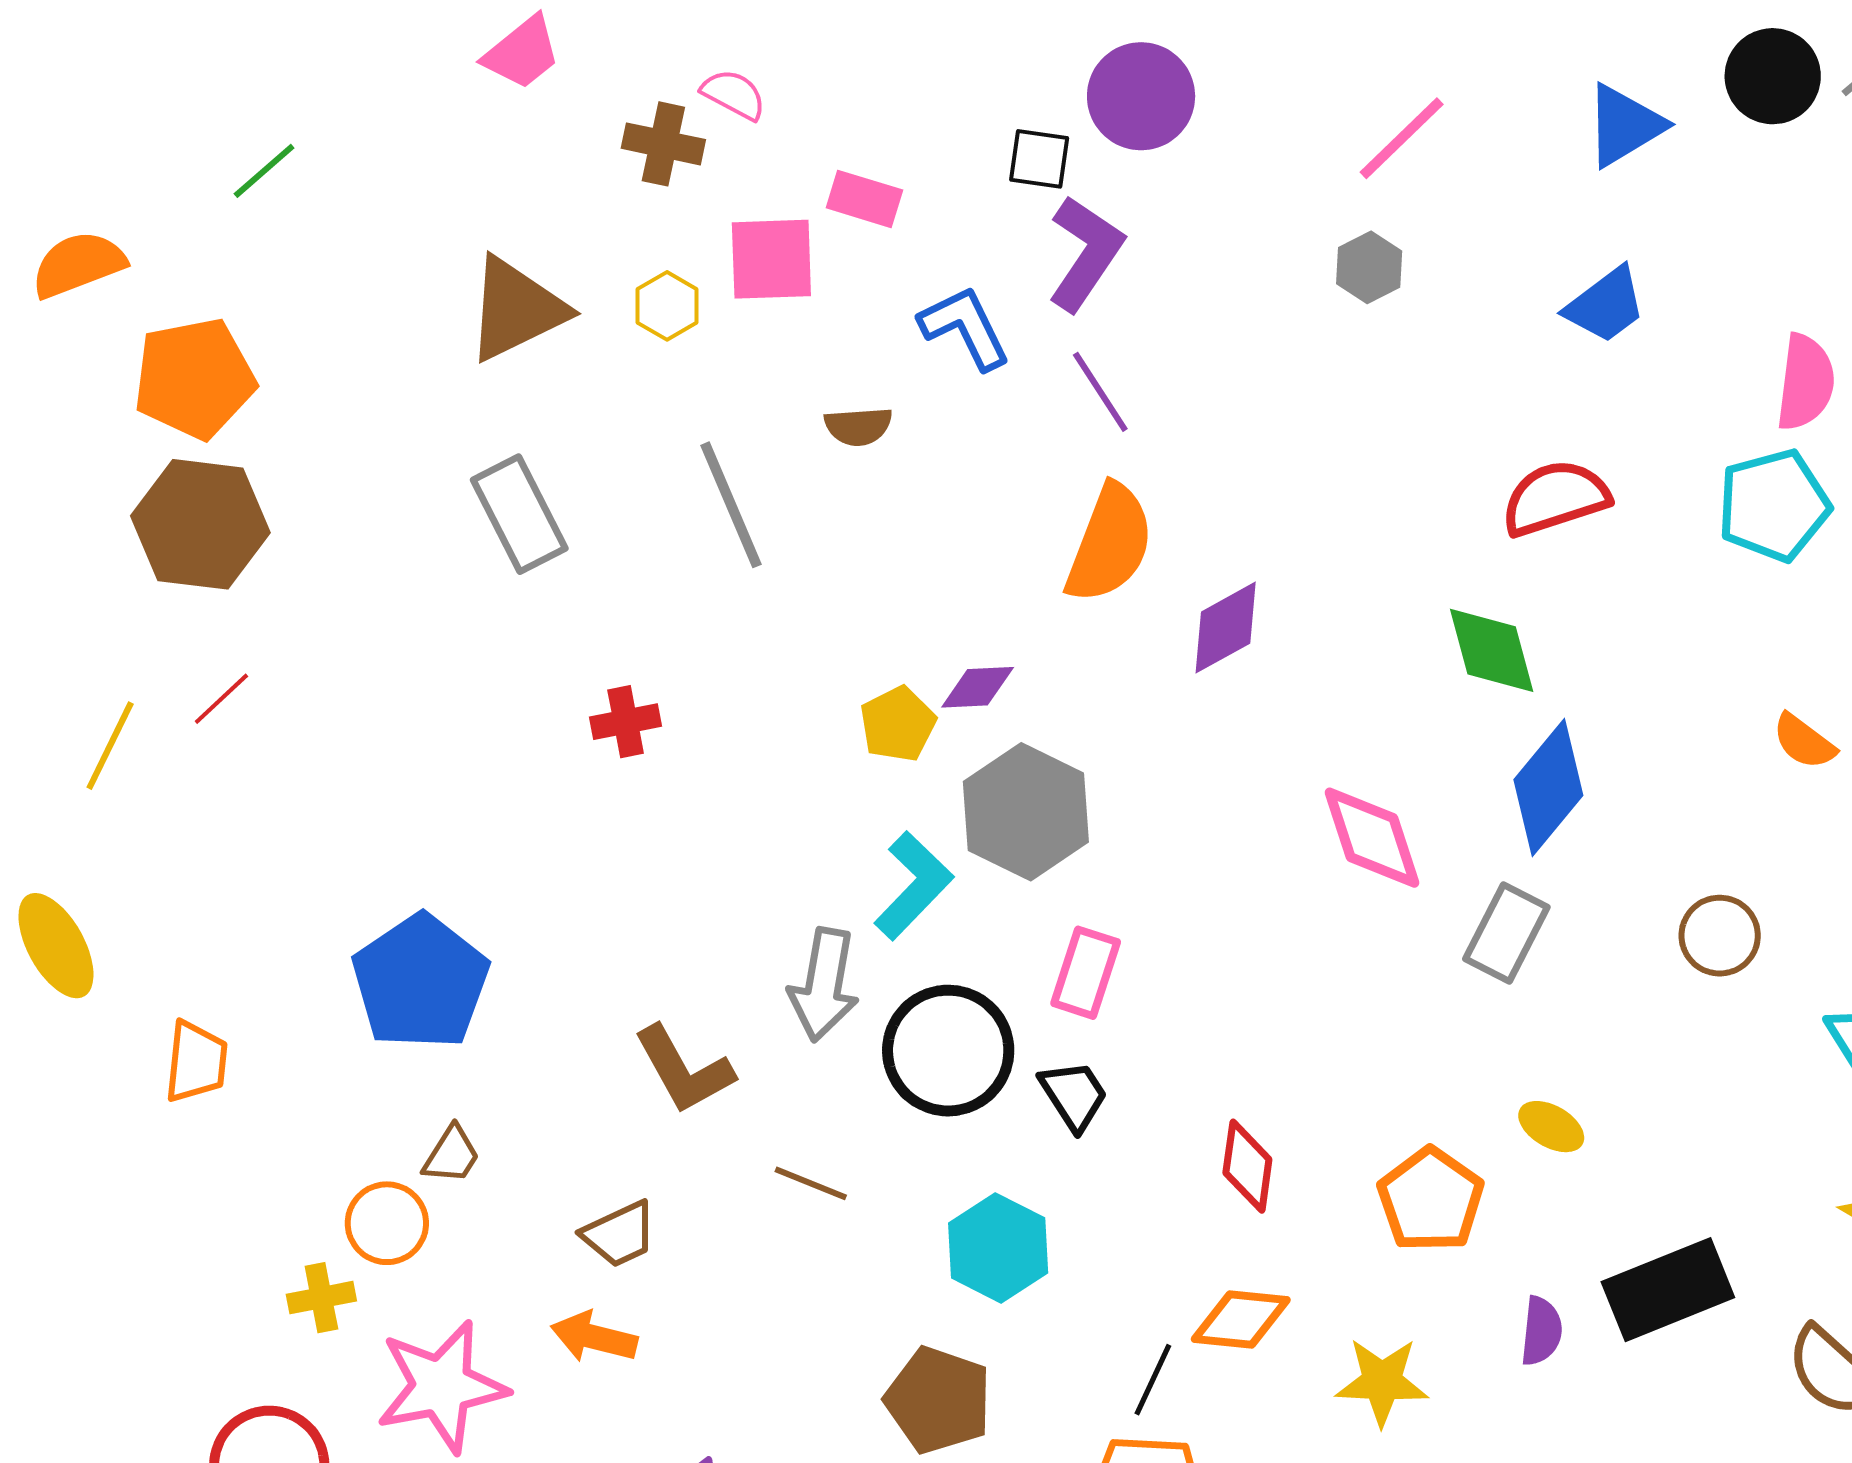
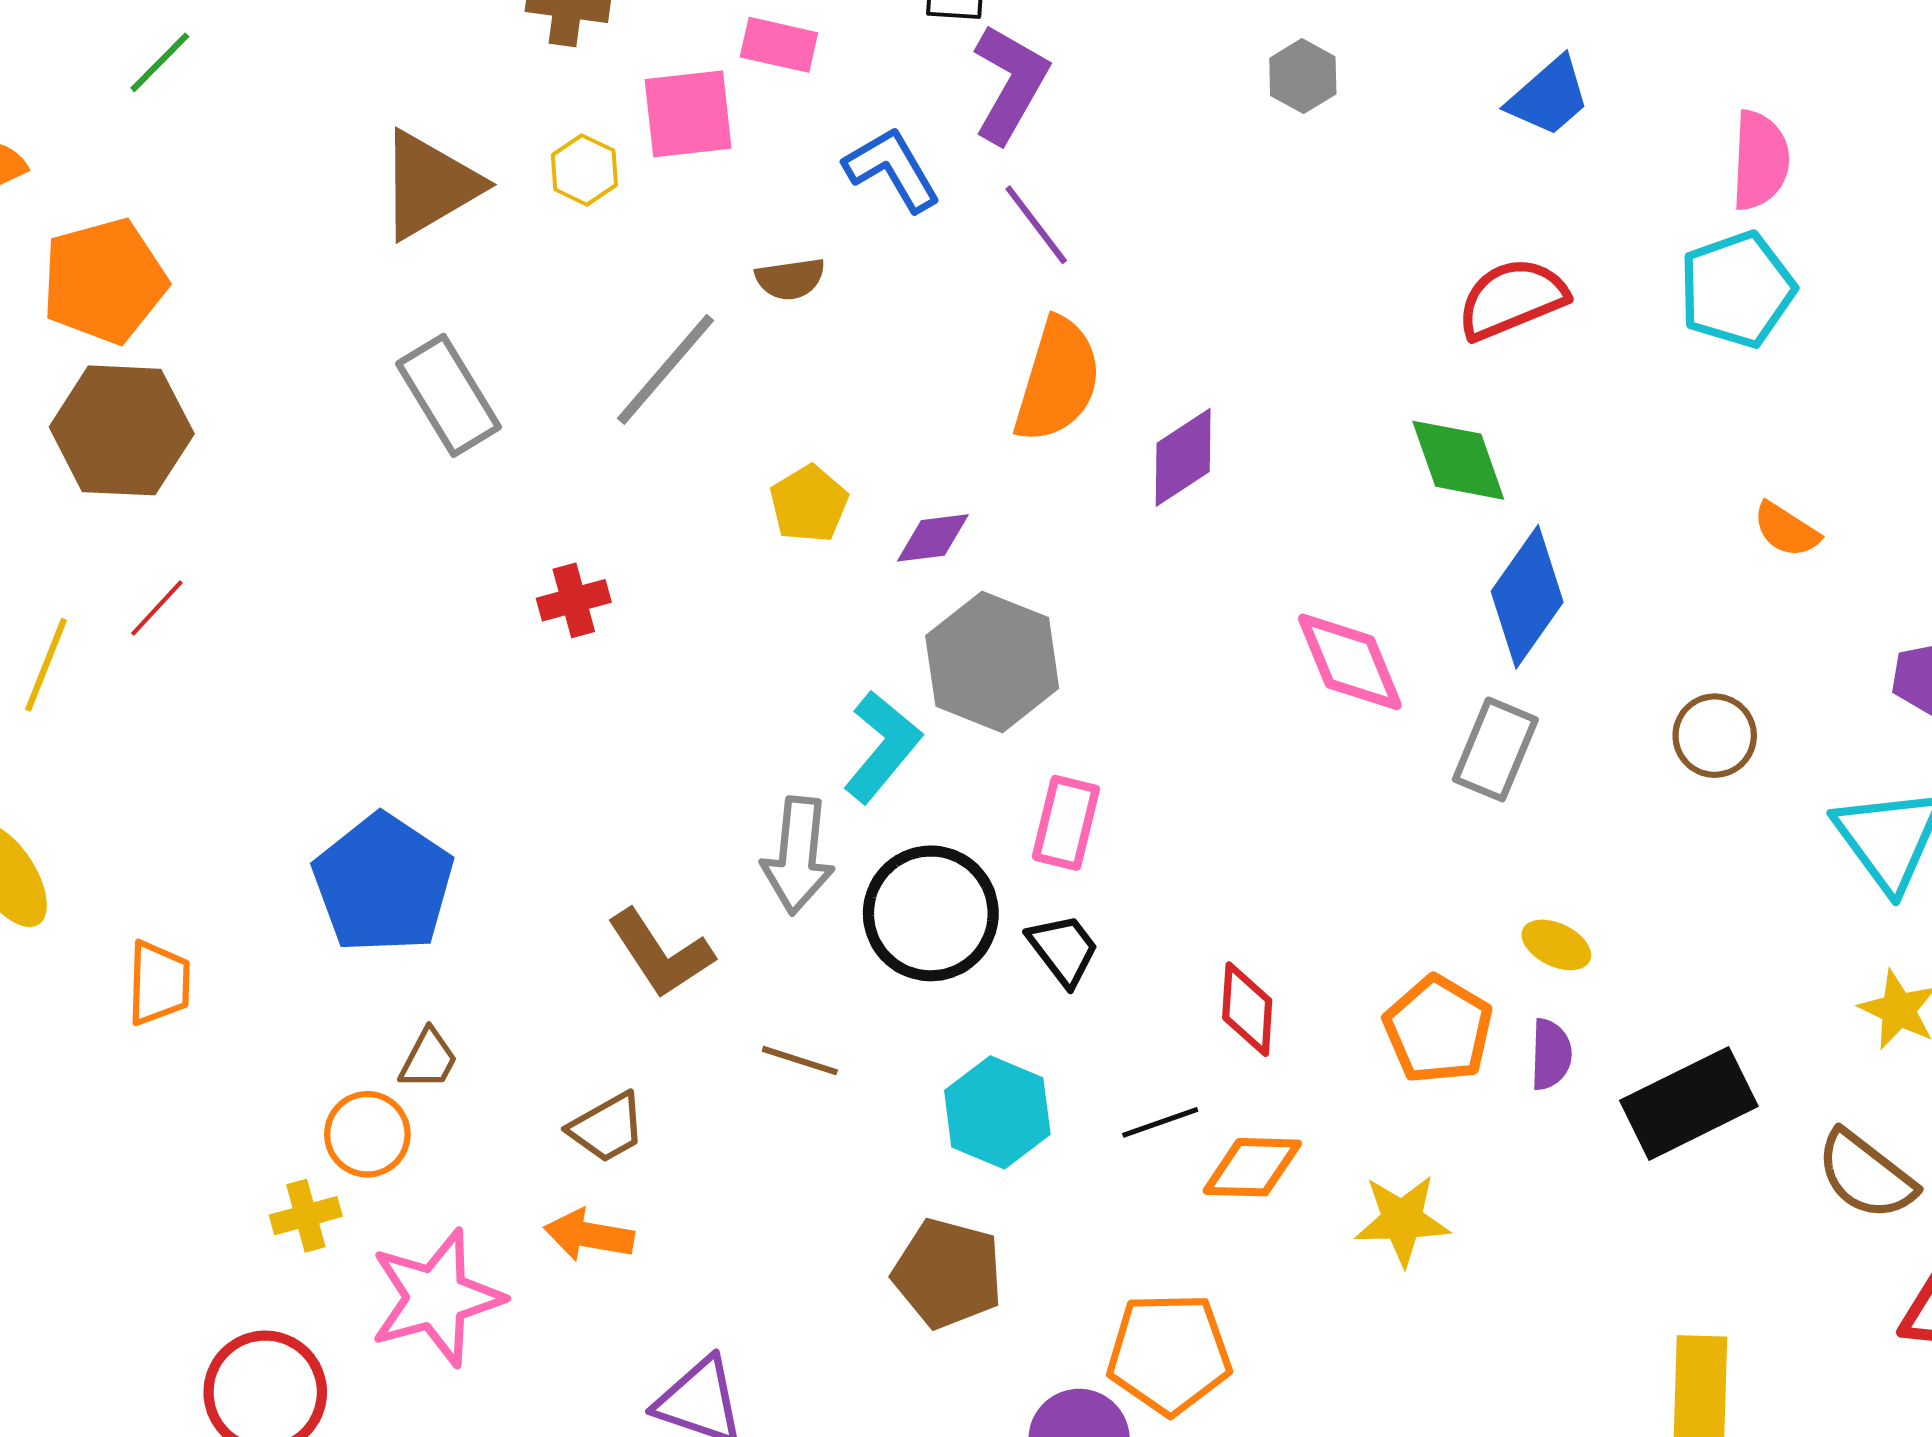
gray line: (731, 505) -> (665, 369), turned 68
yellow pentagon: (898, 724) -> (809, 504), moved
purple semicircle: (1541, 1331) -> (1551, 1054), moved
black line: (1153, 1380) -> (1160, 1122), moved, turned 50

